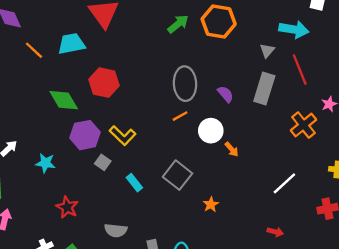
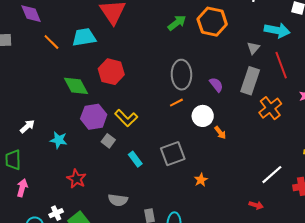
orange cross: (303, 125) -> (270, 108), moved
gray square: (178, 175) -> (173, 154), turned 30
white line: (284, 183) -> (272, 175), moved

